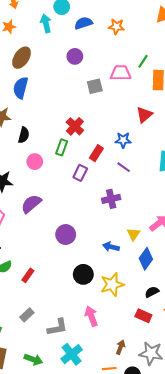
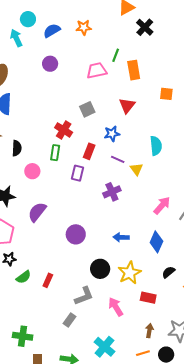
gray square: (95, 86) -> (87, 109), moved
yellow triangle: (133, 234) -> (136, 169), moved
gray rectangle: (27, 315) -> (70, 320), moved
red rectangle: (143, 316) -> (148, 298), moved
gray L-shape: (57, 327) -> (84, 296), moved

